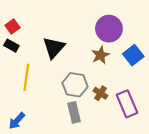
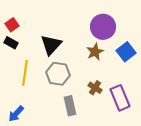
gray hexagon: (75, 85) -> (58, 74), moved

